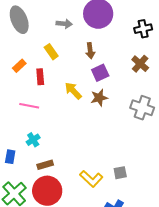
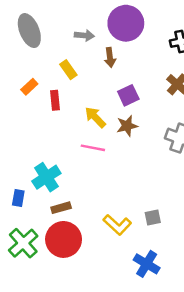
brown arrow: (90, 51) -> (110, 57), moved
pink line: (29, 106) -> (93, 148), moved
cyan cross: (33, 140) -> (46, 177), size x1.6

